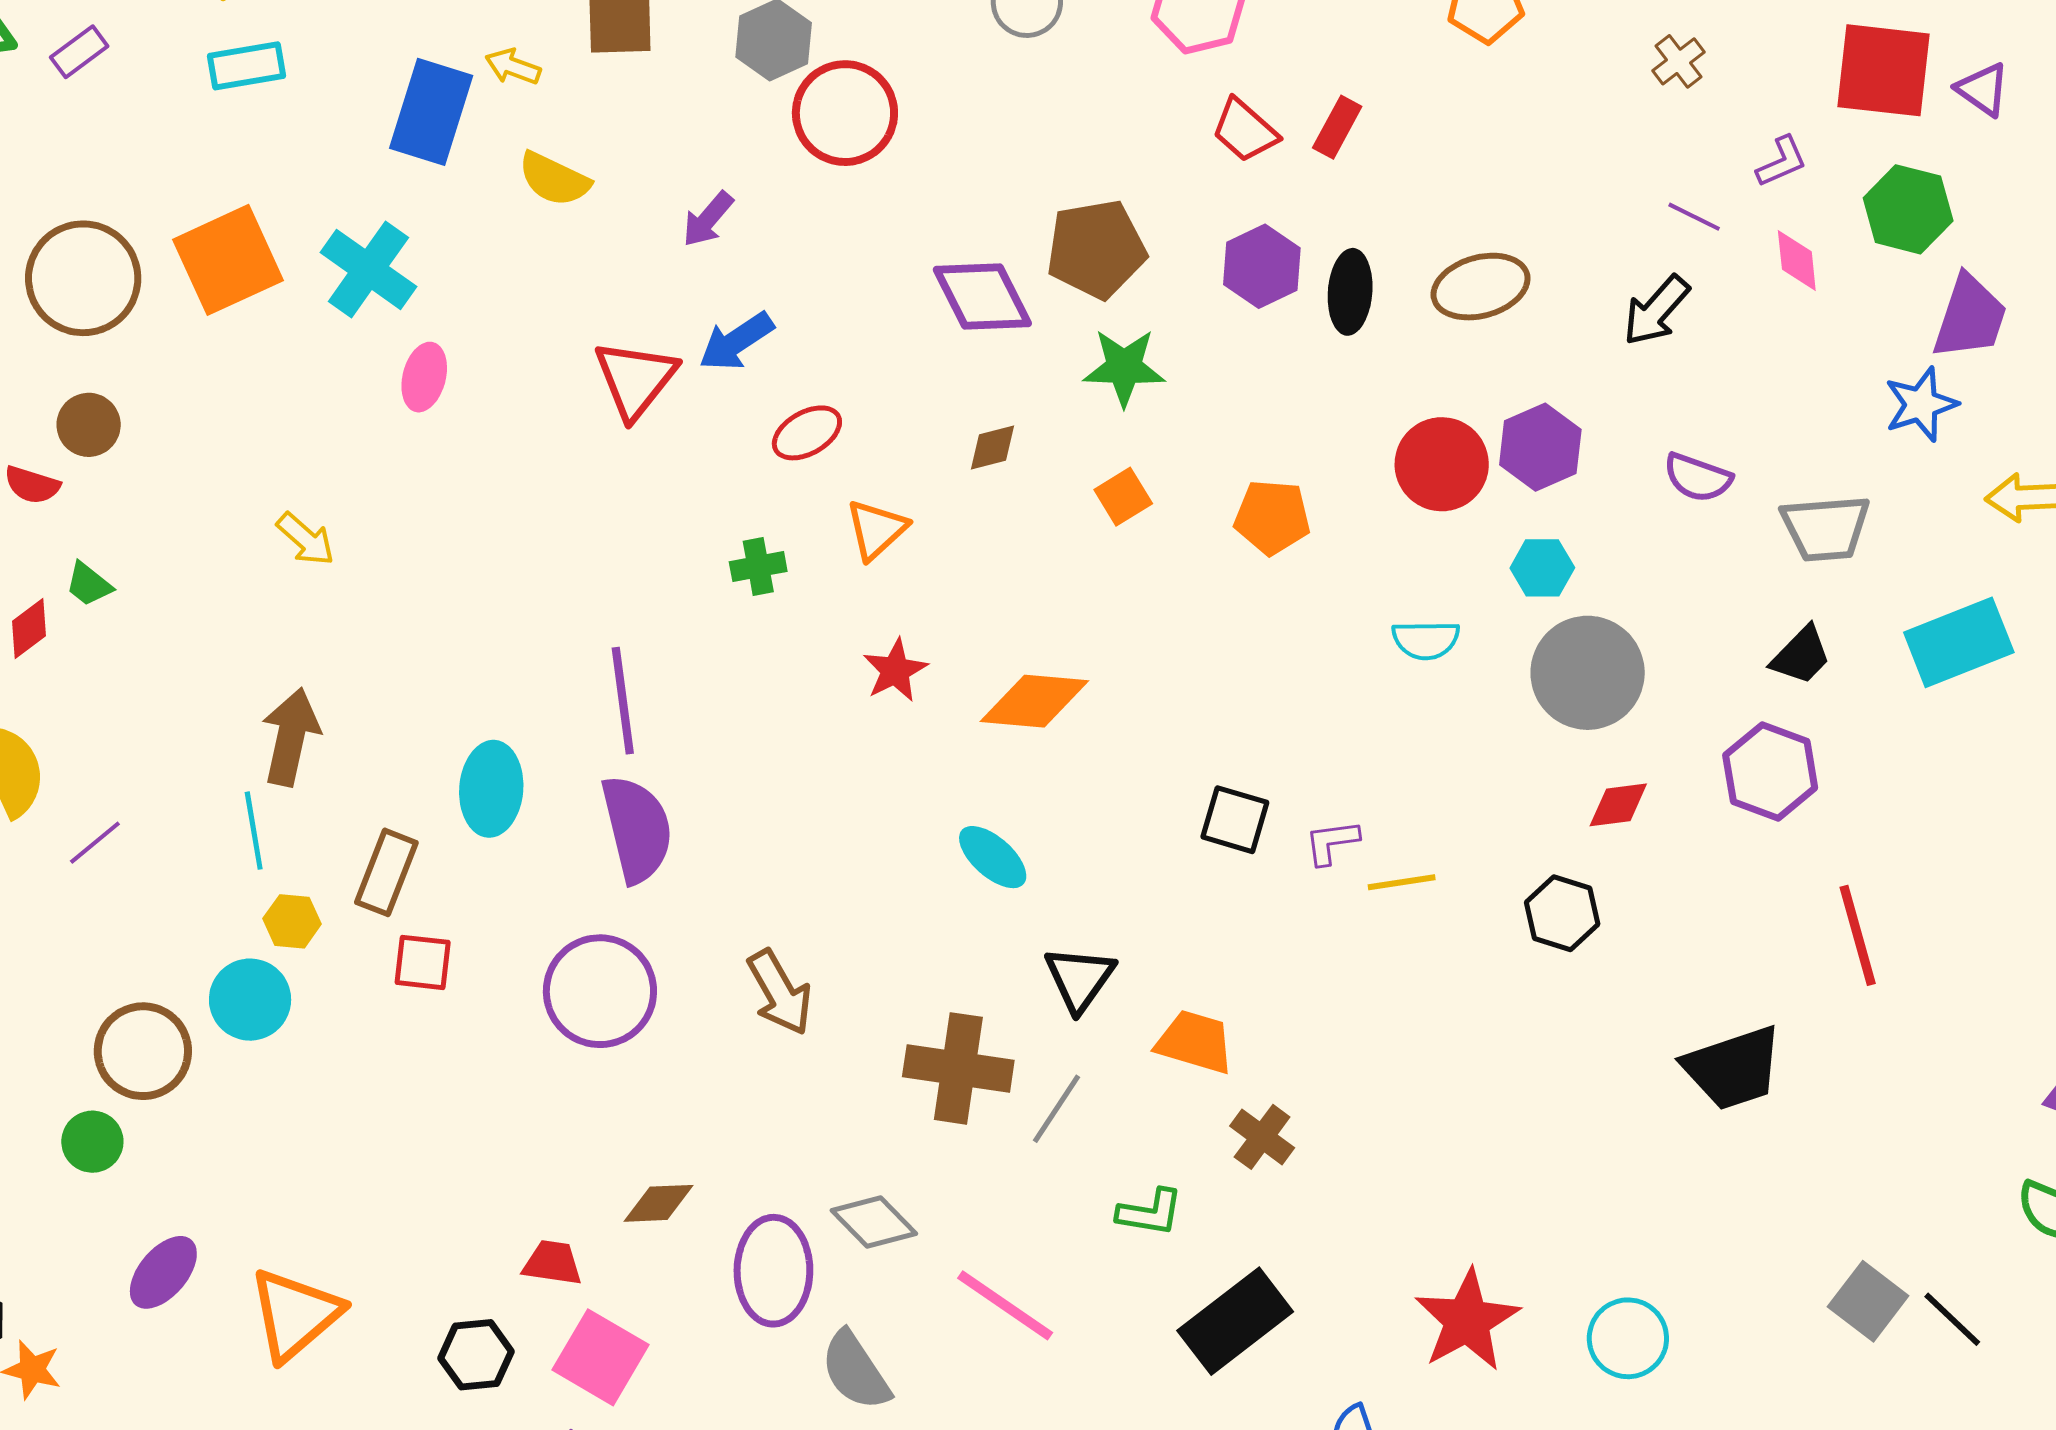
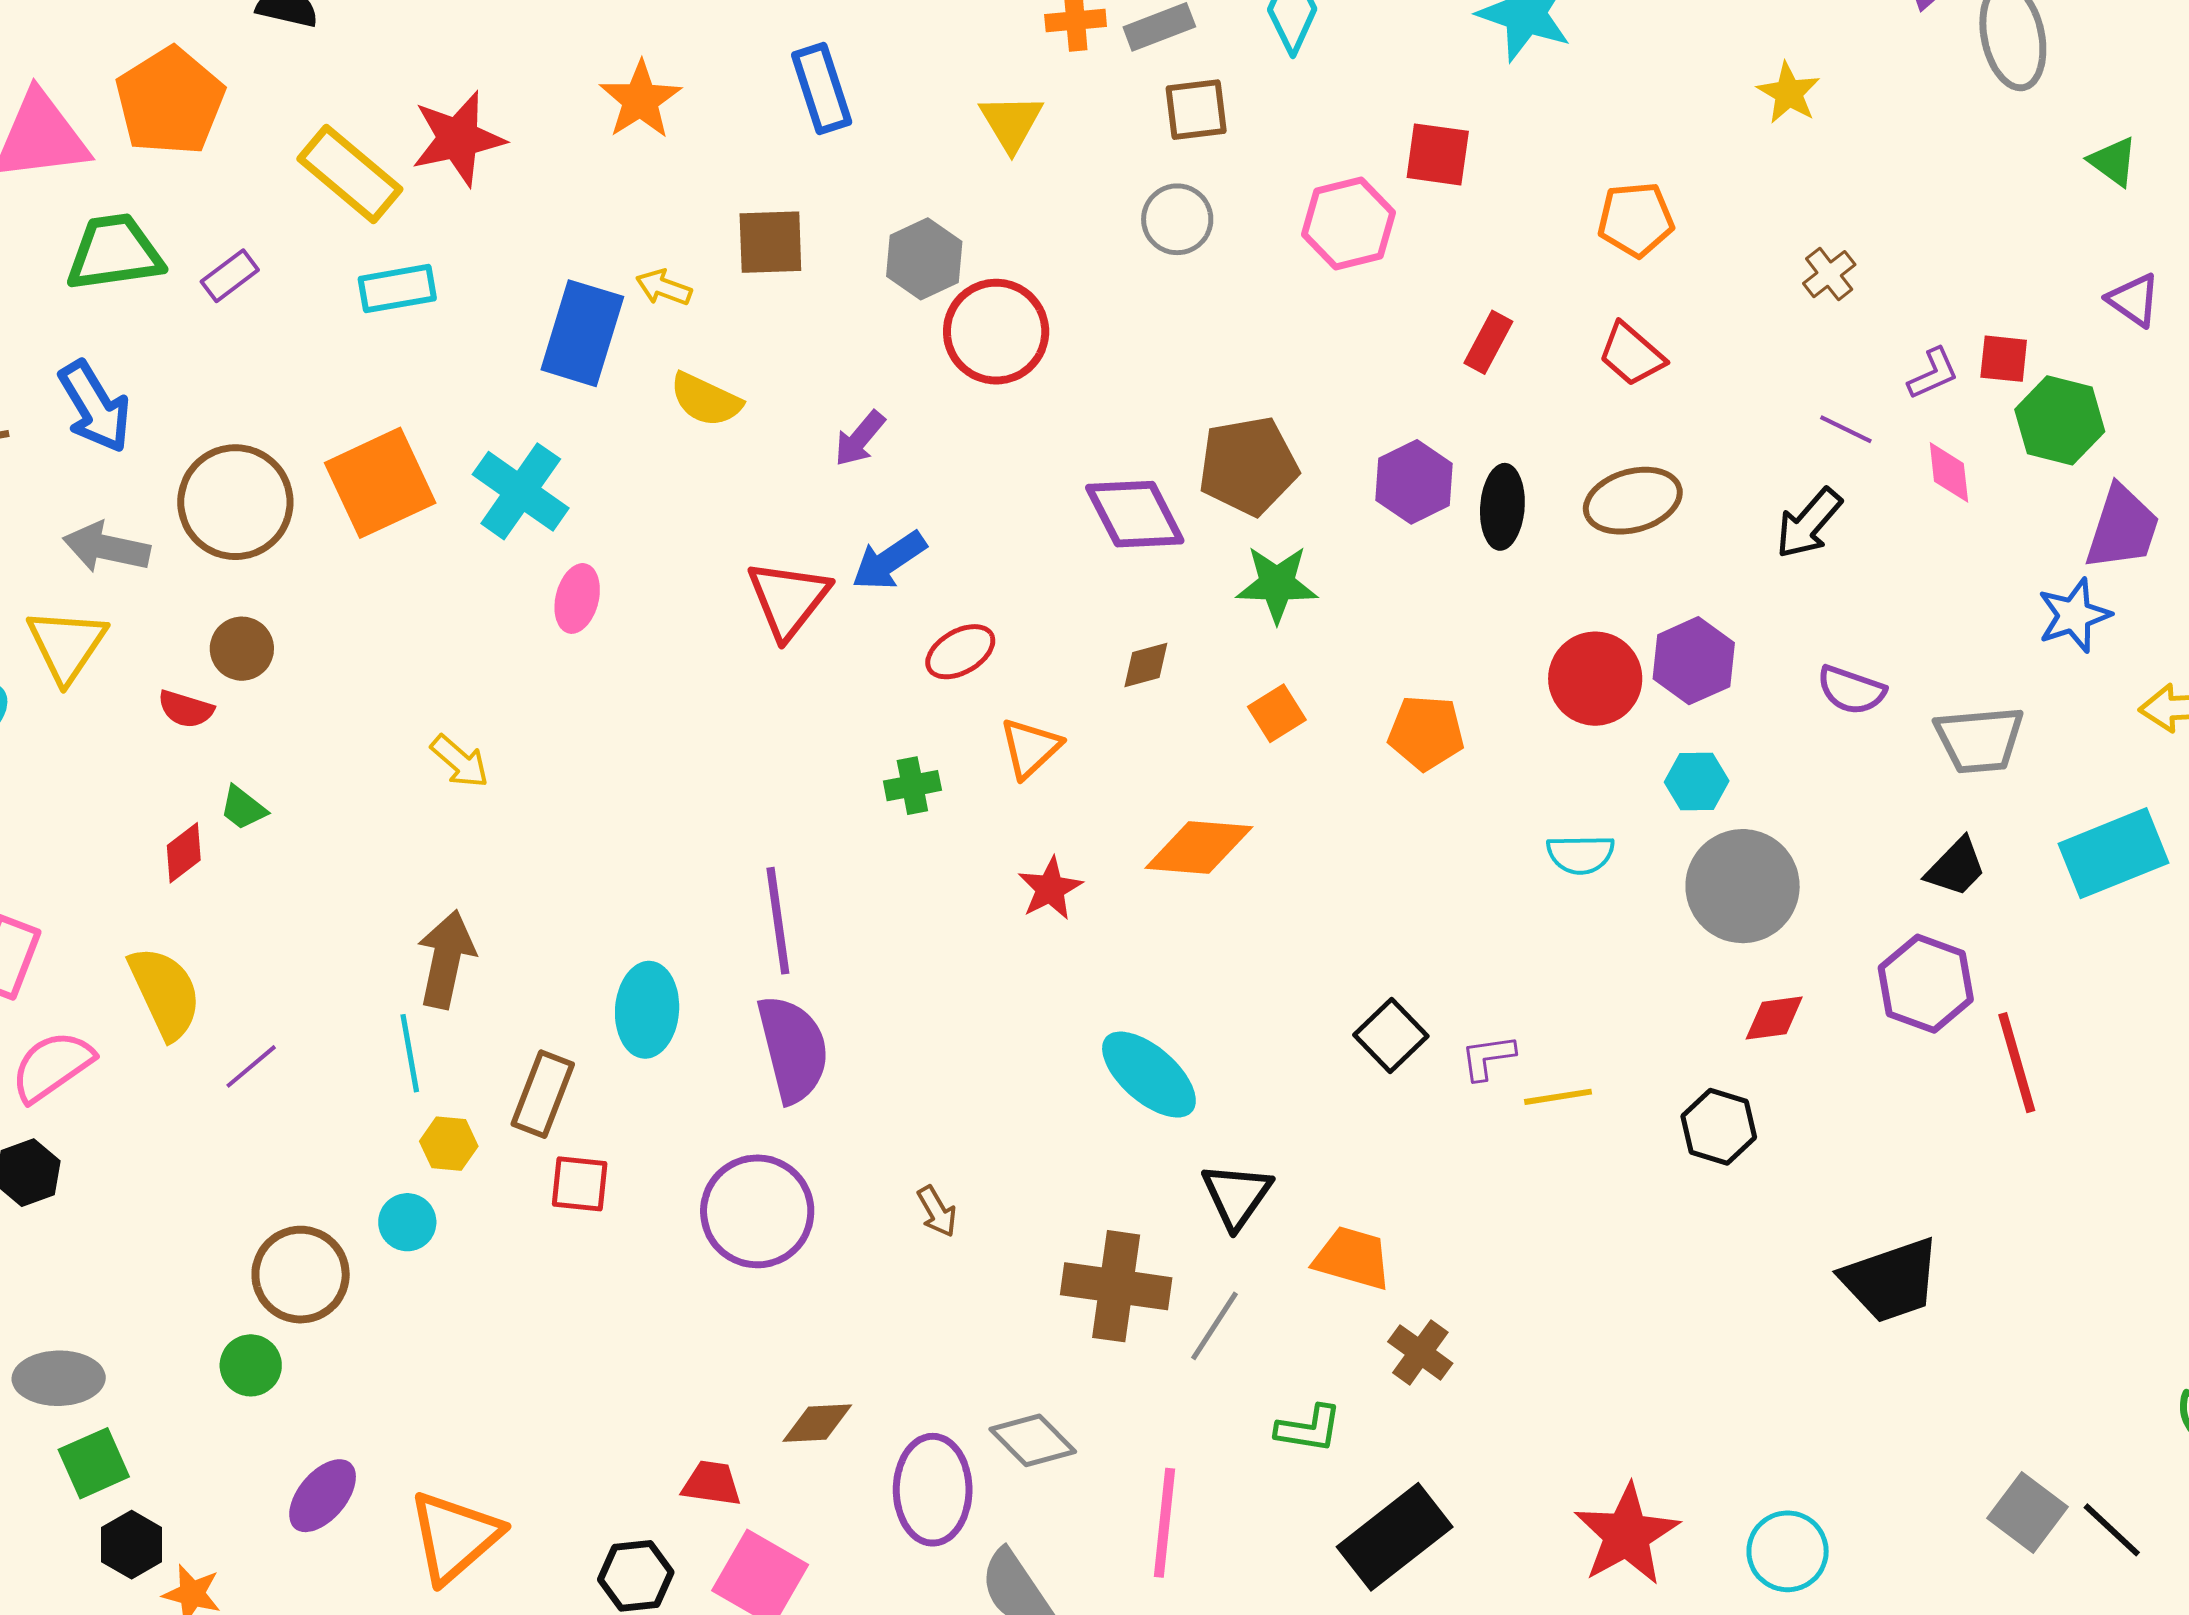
red square: (1883, 70) -> (2004, 359), moved, size x0.5
red trapezoid: (1245, 130) -> (1631, 354), moved
orange diamond: (1034, 701) -> (1199, 847), moved
black square: (1235, 820) -> (1391, 1035), turned 30
cyan ellipse: (993, 857) -> (1149, 1075), size x1.4
red line: (1858, 935) -> (2017, 1063), moved
brown arrow: (780, 992) -> (937, 1211), size x0.6
cyan circle: (250, 1000) -> (407, 1222), size x0.7
pink line: (1005, 1305) -> (1164, 1523), turned 62

